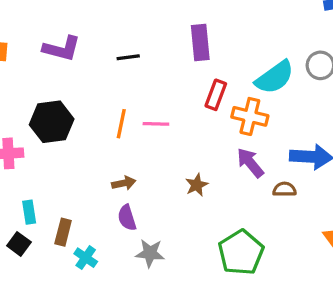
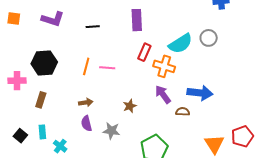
cyan rectangle: (29, 212) -> (42, 132), moved
brown rectangle: (63, 232) -> (41, 100), moved
gray star: (150, 253) -> (111, 131), moved

